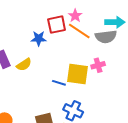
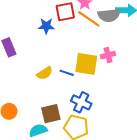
gray semicircle: (106, 37) -> (109, 15), moved
yellow semicircle: (24, 65) -> (45, 73), moved

